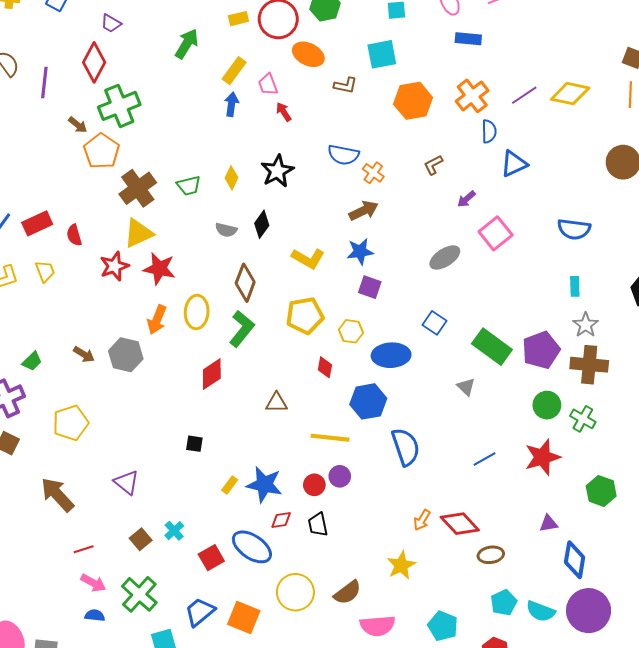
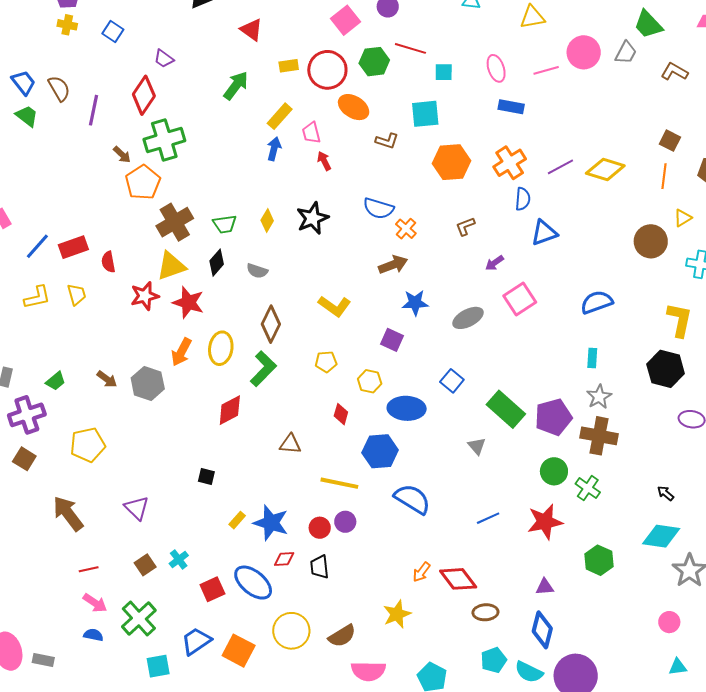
black diamond: (262, 224) -> (217, 263), moved
blue semicircle: (574, 229) -> (597, 302), turned 148
blue star: (360, 252) -> (415, 303), moved
yellow pentagon: (305, 316) -> (326, 362), size x0.6
blue semicircle: (406, 447) -> (412, 499), turned -45
blue diamond: (575, 560) -> (542, 630), moved

